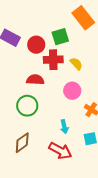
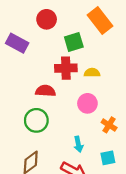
red circle: (36, 45) -> (47, 19), moved
yellow semicircle: (76, 64) -> (92, 73), turned -48

